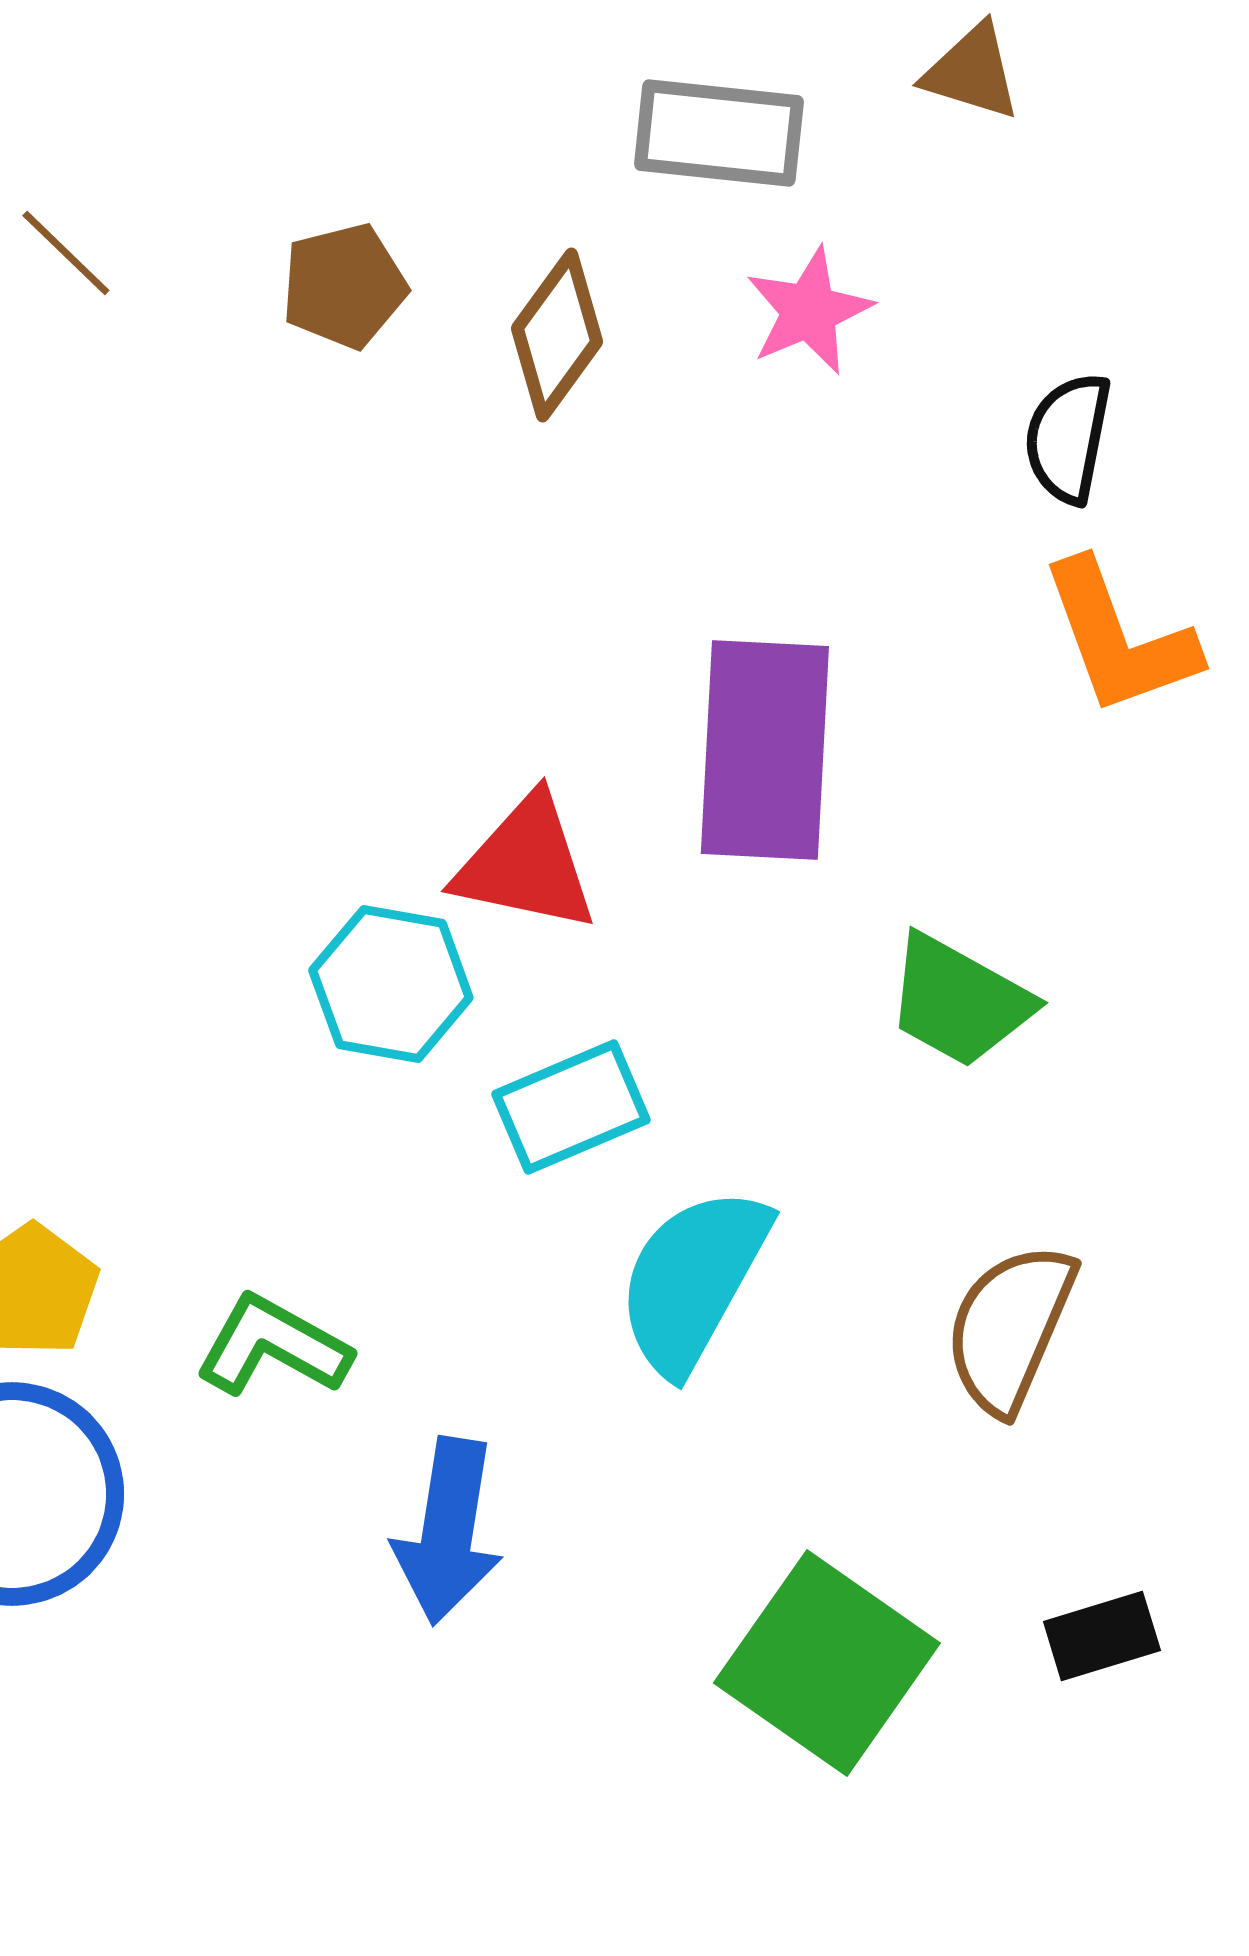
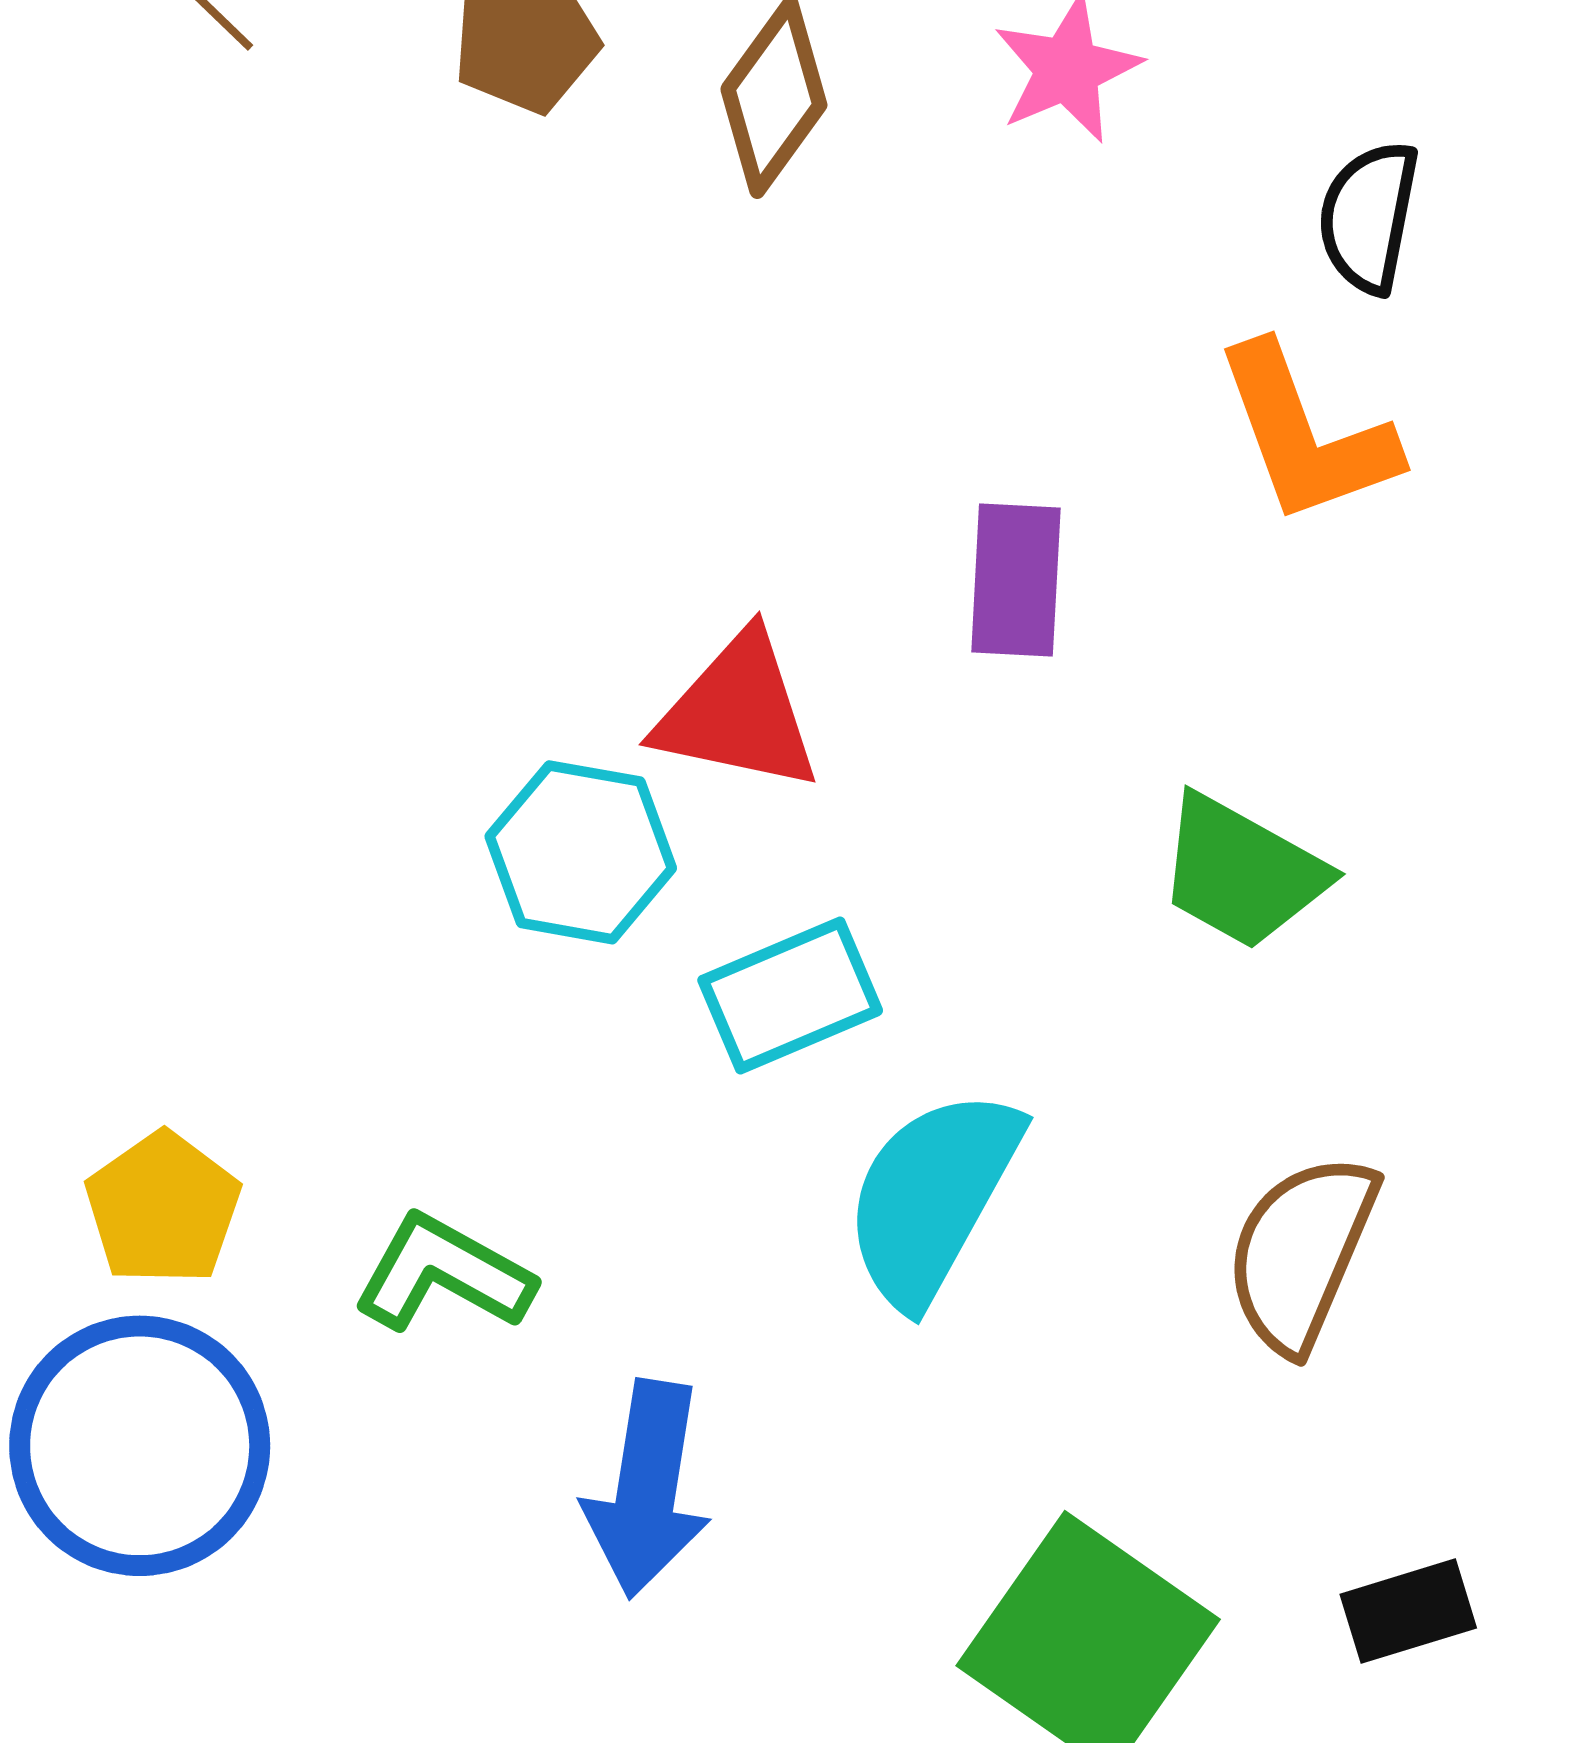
orange L-shape: (1119, 638) -> (1306, 435), moved
purple rectangle: (765, 750) -> (1016, 580), size x0.6

